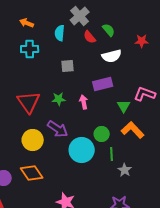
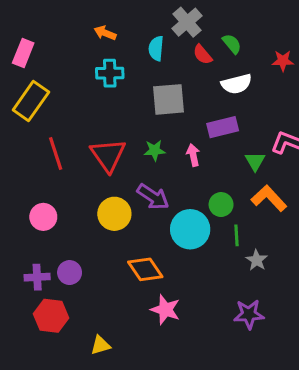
gray square: (68, 66) -> (168, 99), size x1.6
orange diamond: (32, 173) -> (145, 269), moved

